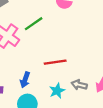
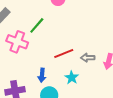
gray arrow: (79, 85) -> (88, 58), moved

